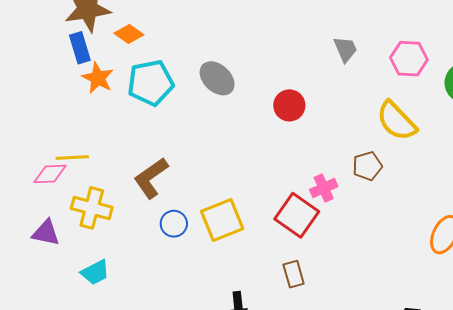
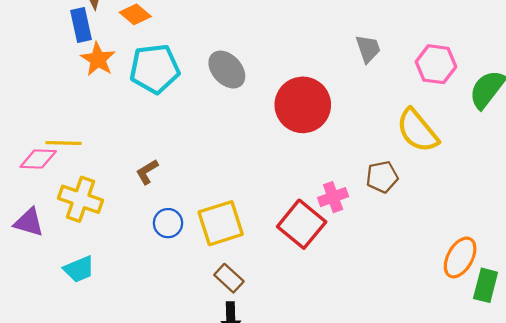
red circle: (289, 105) -> (303, 105), size x1.6
brown L-shape: (151, 178) -> (147, 172), size x0.6
brown rectangle: (294, 274) -> (229, 278), moved, turned -36

